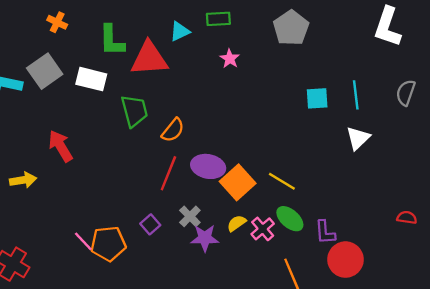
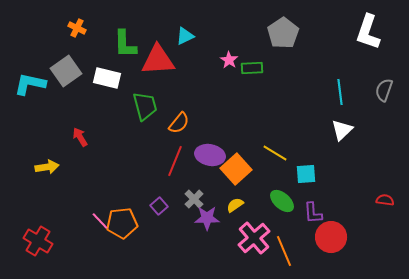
green rectangle: (218, 19) -> (252, 68), moved
cyan square: (317, 98) -> (306, 174), moved
red arrow: (61, 146) -> (80, 137), size x0.7
yellow line: (282, 181) -> (275, 153), moved
pink cross: (263, 229) -> (254, 238), moved, size x1.5

